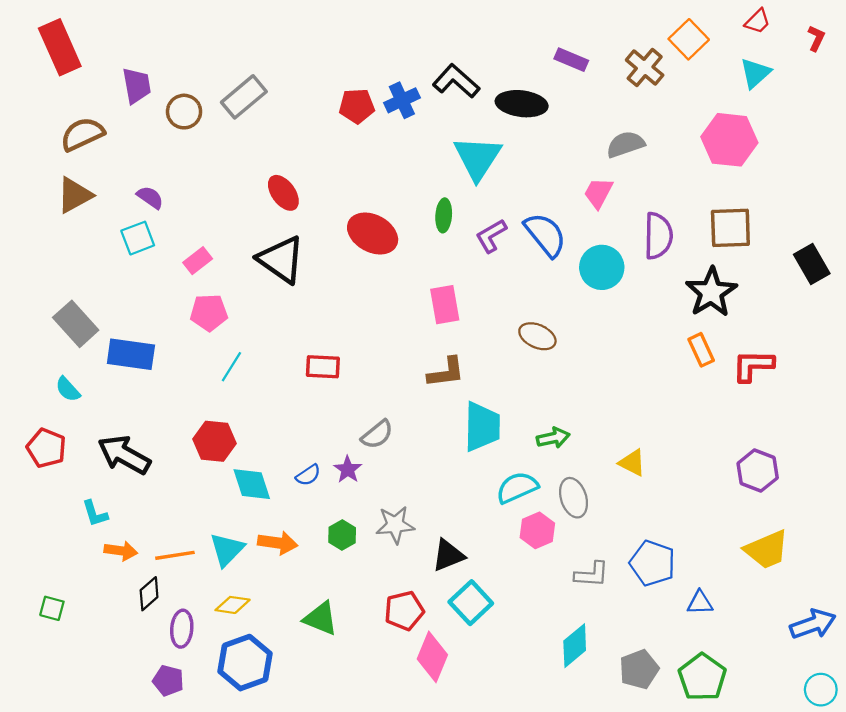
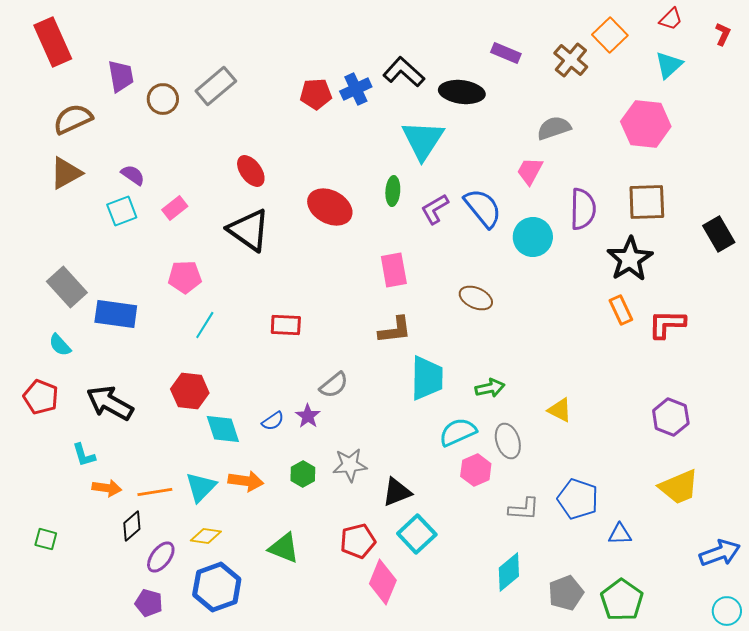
pink rectangle: (198, 261) -> (175, 208), moved
purple ellipse: (182, 629) -> (161, 557), turned 32

